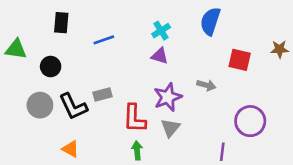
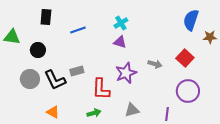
blue semicircle: (210, 21) -> (191, 20), moved
red square: (240, 60) -> (185, 58), moved, turned 30
gray triangle: (170, 128) -> (132, 110), moved, turned 35
green arrow: (137, 150) -> (94, 113), moved, turned 80

